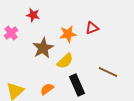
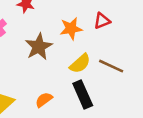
yellow semicircle: (65, 61) -> (80, 63), moved
brown line: (108, 72) -> (111, 66), moved

